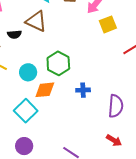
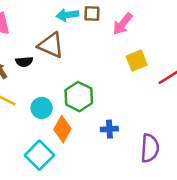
yellow square: (108, 24) -> (137, 61), moved
orange diamond: (45, 90) -> (62, 129), turned -55

